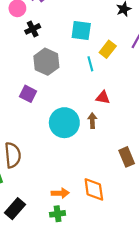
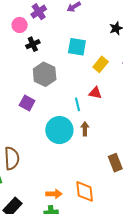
cyan line: (90, 64) -> (77, 104), moved
red triangle: (103, 97) -> (95, 93), moved

